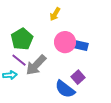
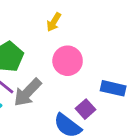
blue rectangle: (79, 45) -> (113, 88), moved

